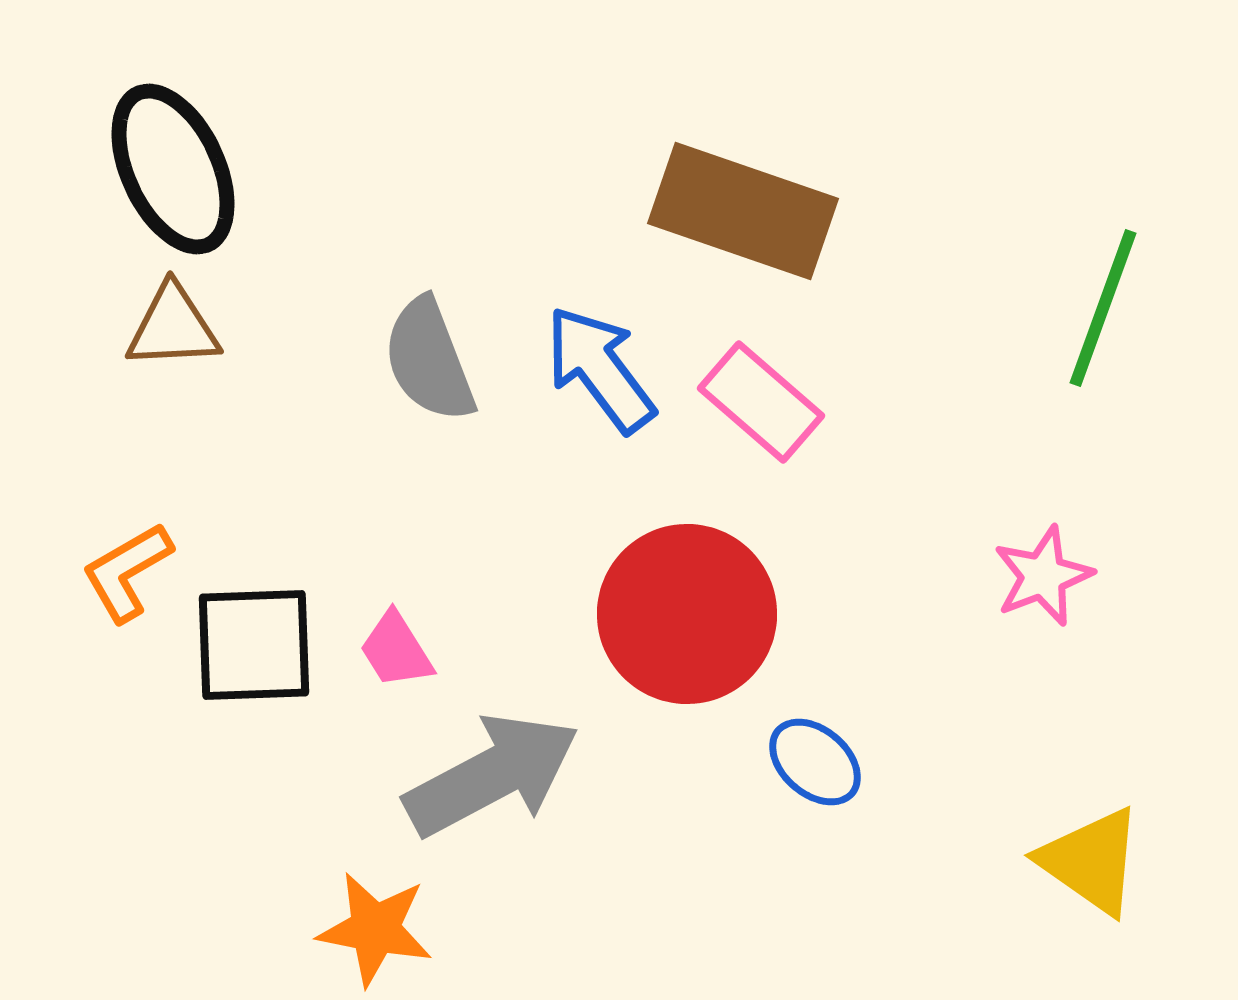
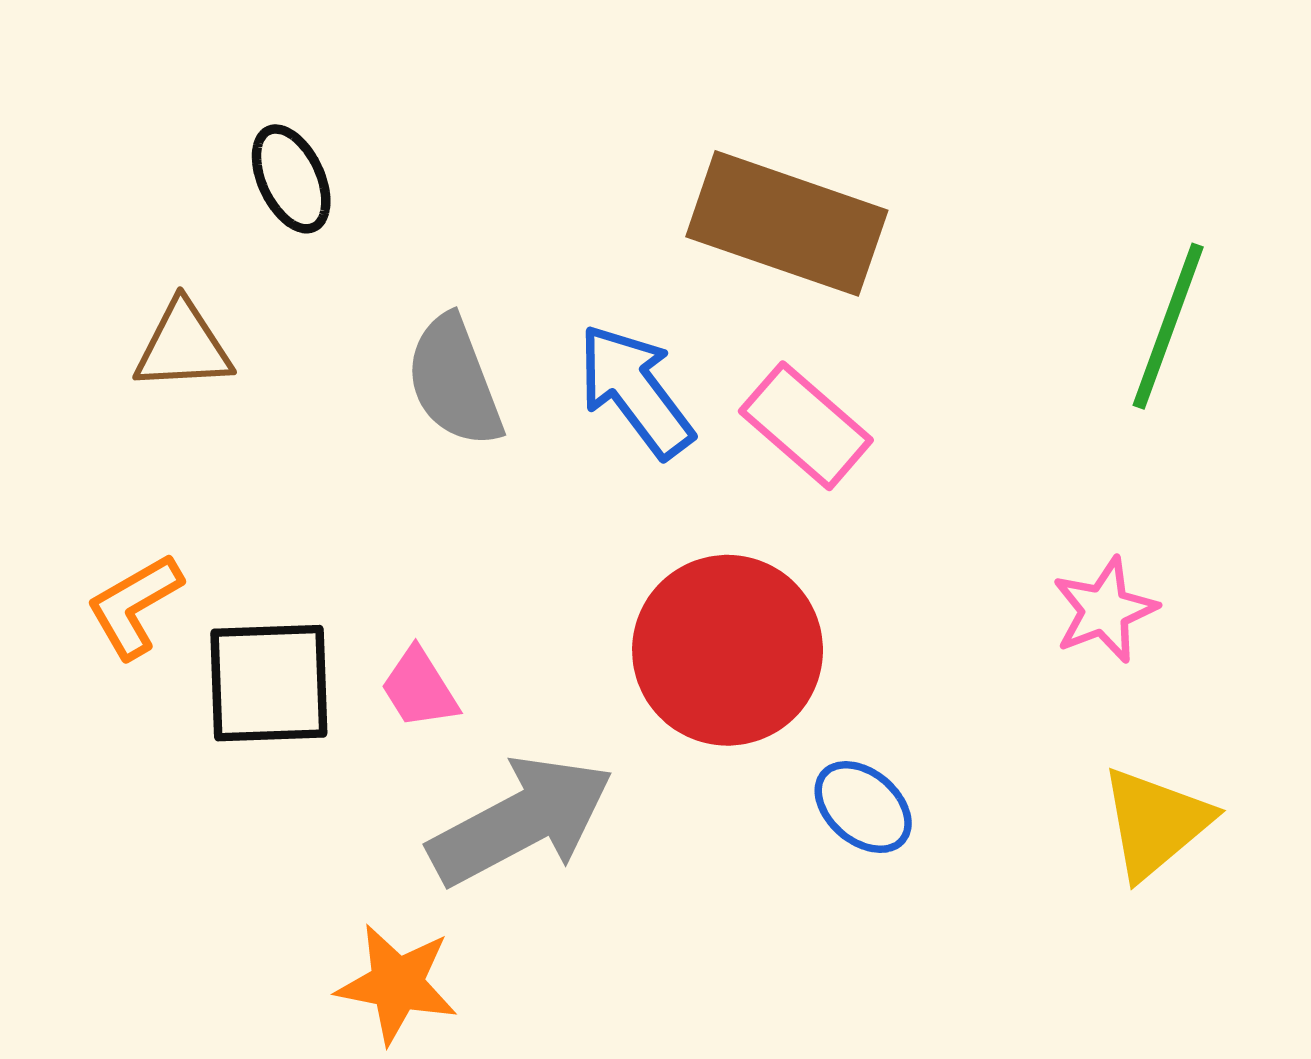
black ellipse: (173, 169) -> (291, 179), moved, size x0.6
yellow triangle: (1091, 861) -> (1155, 823), moved, turned 45

